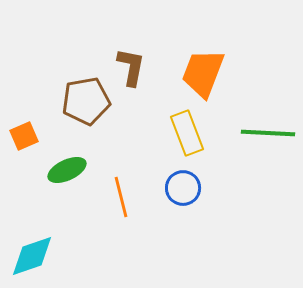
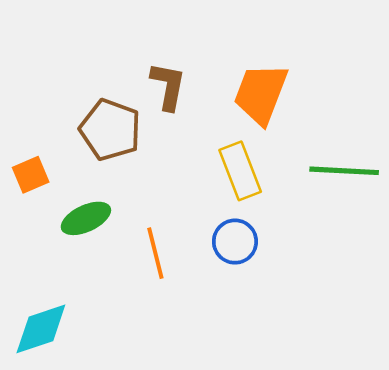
brown pentagon: (86, 101) -> (110, 130), turned 30

